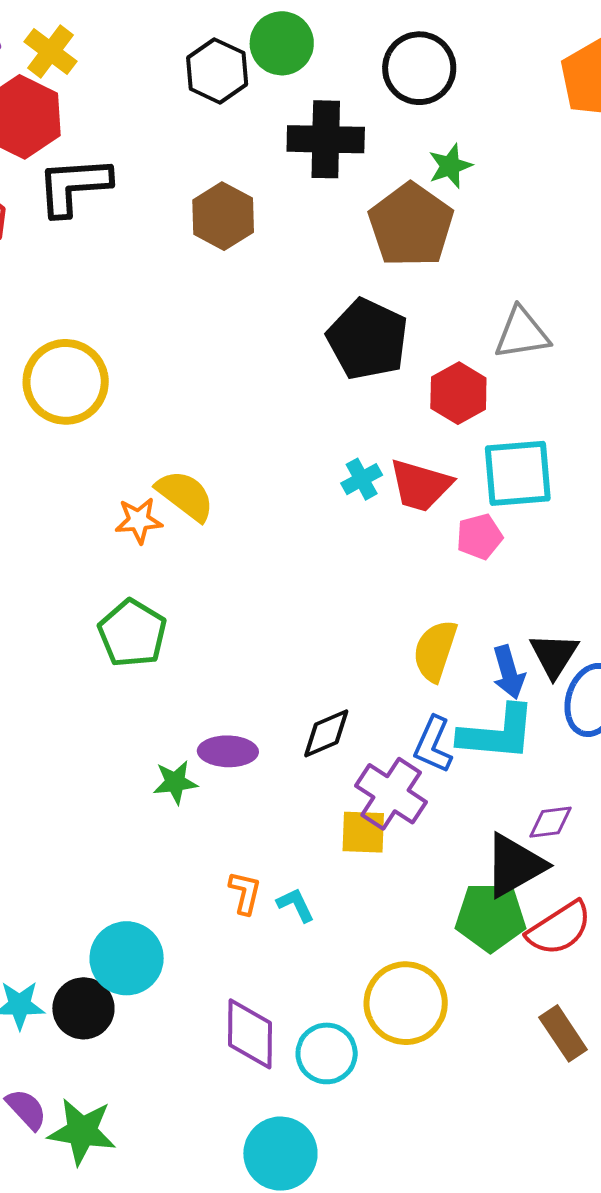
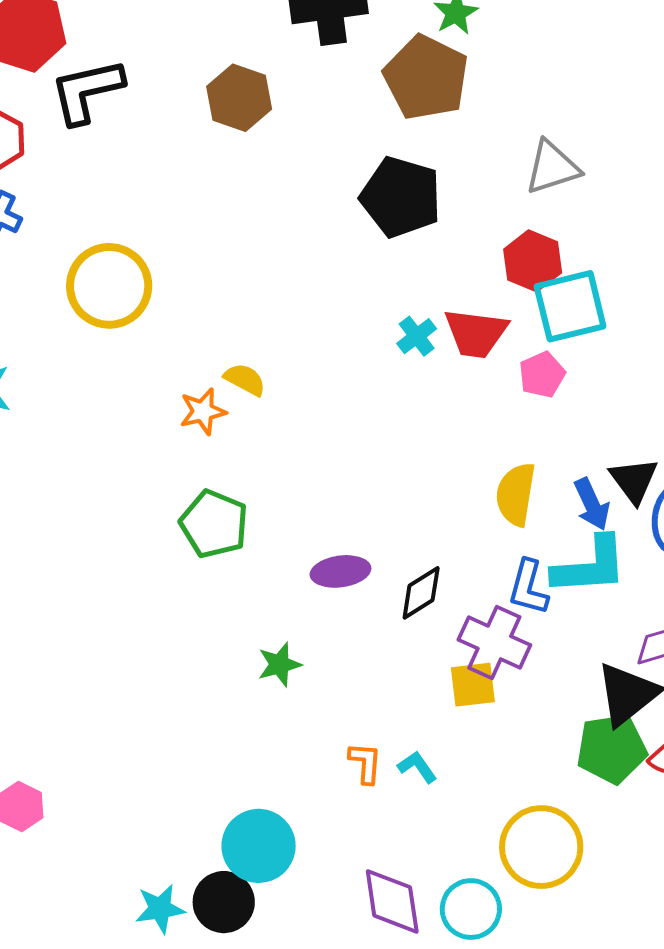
red hexagon: (458, 393) -> (533, 261), moved
yellow semicircle: (185, 495) -> (245, 380), size x0.7
purple ellipse: (228, 751) -> (340, 571), moved

